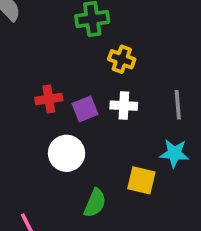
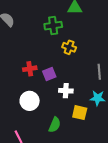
white cross: (124, 106) -> (66, 91), moved
white circle: (67, 153) -> (30, 101), moved

